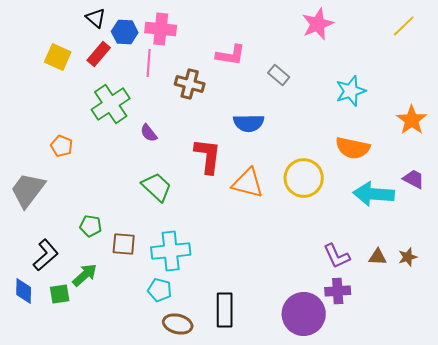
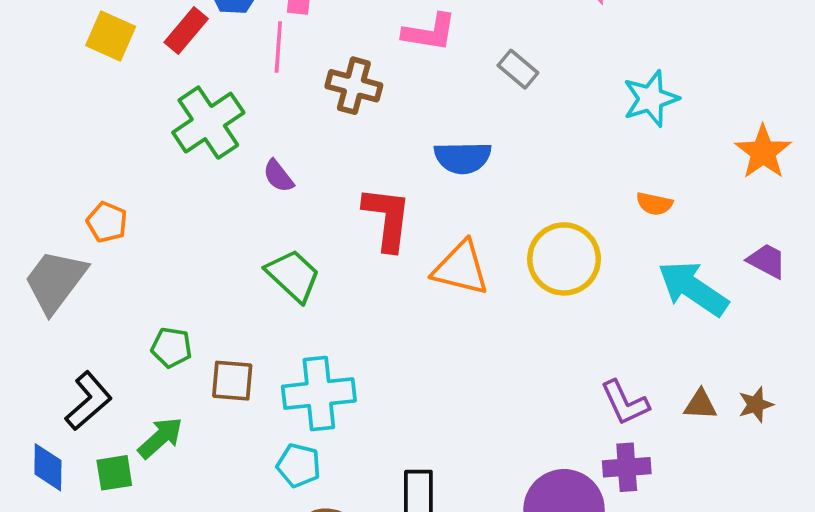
orange pentagon: (62, 146) -> (107, 222), moved
orange semicircle: (353, 148) -> (654, 204), size x0.6
cyan arrow: (374, 194) -> (693, 288), turned 30

